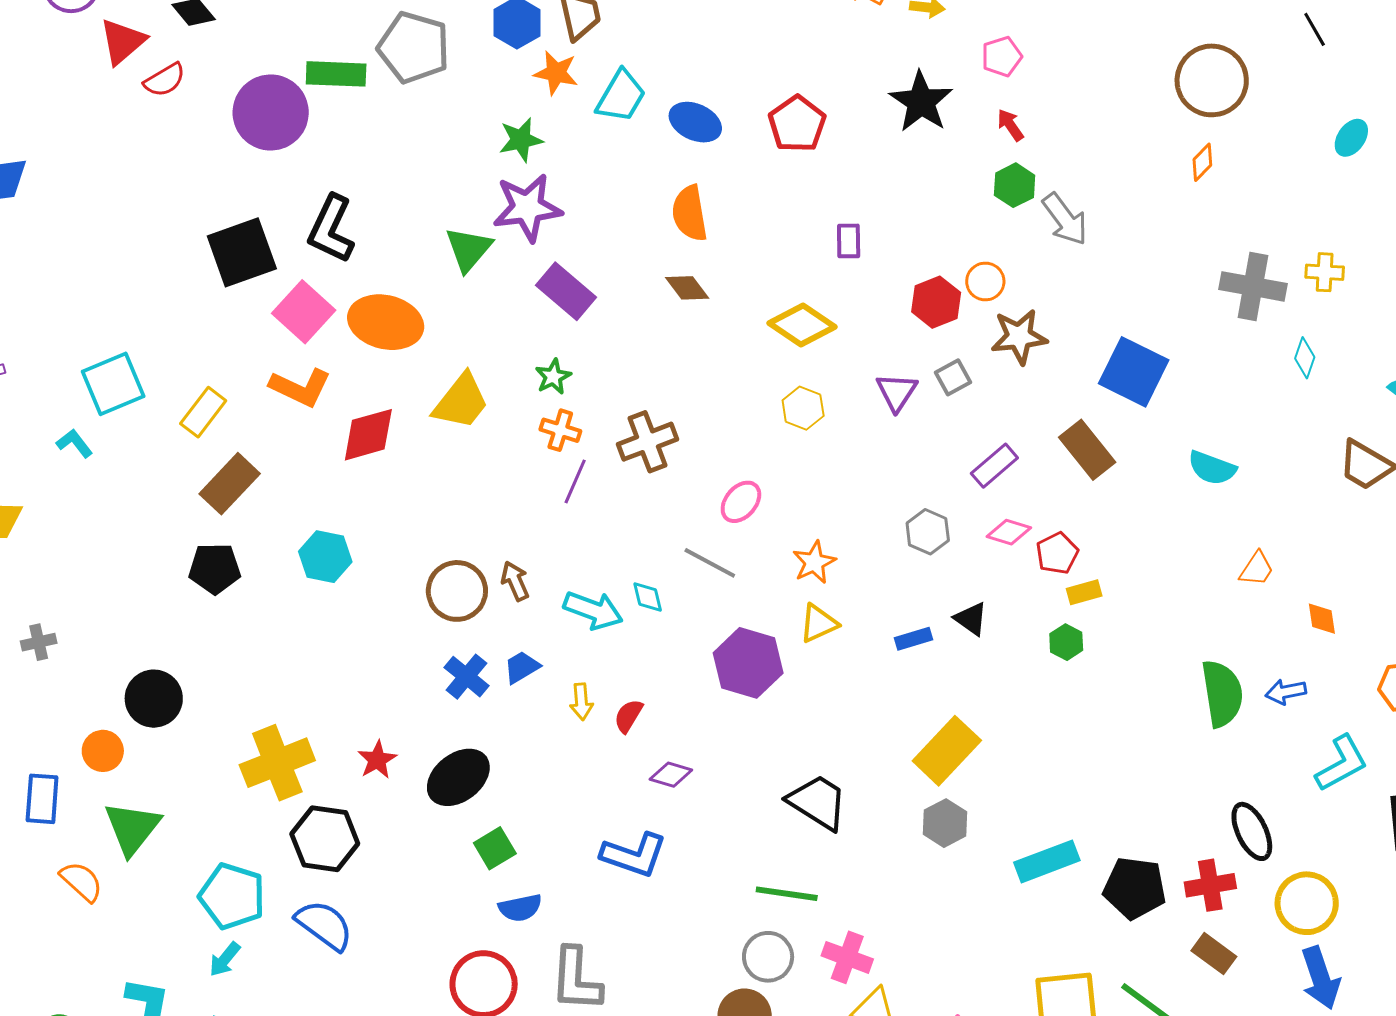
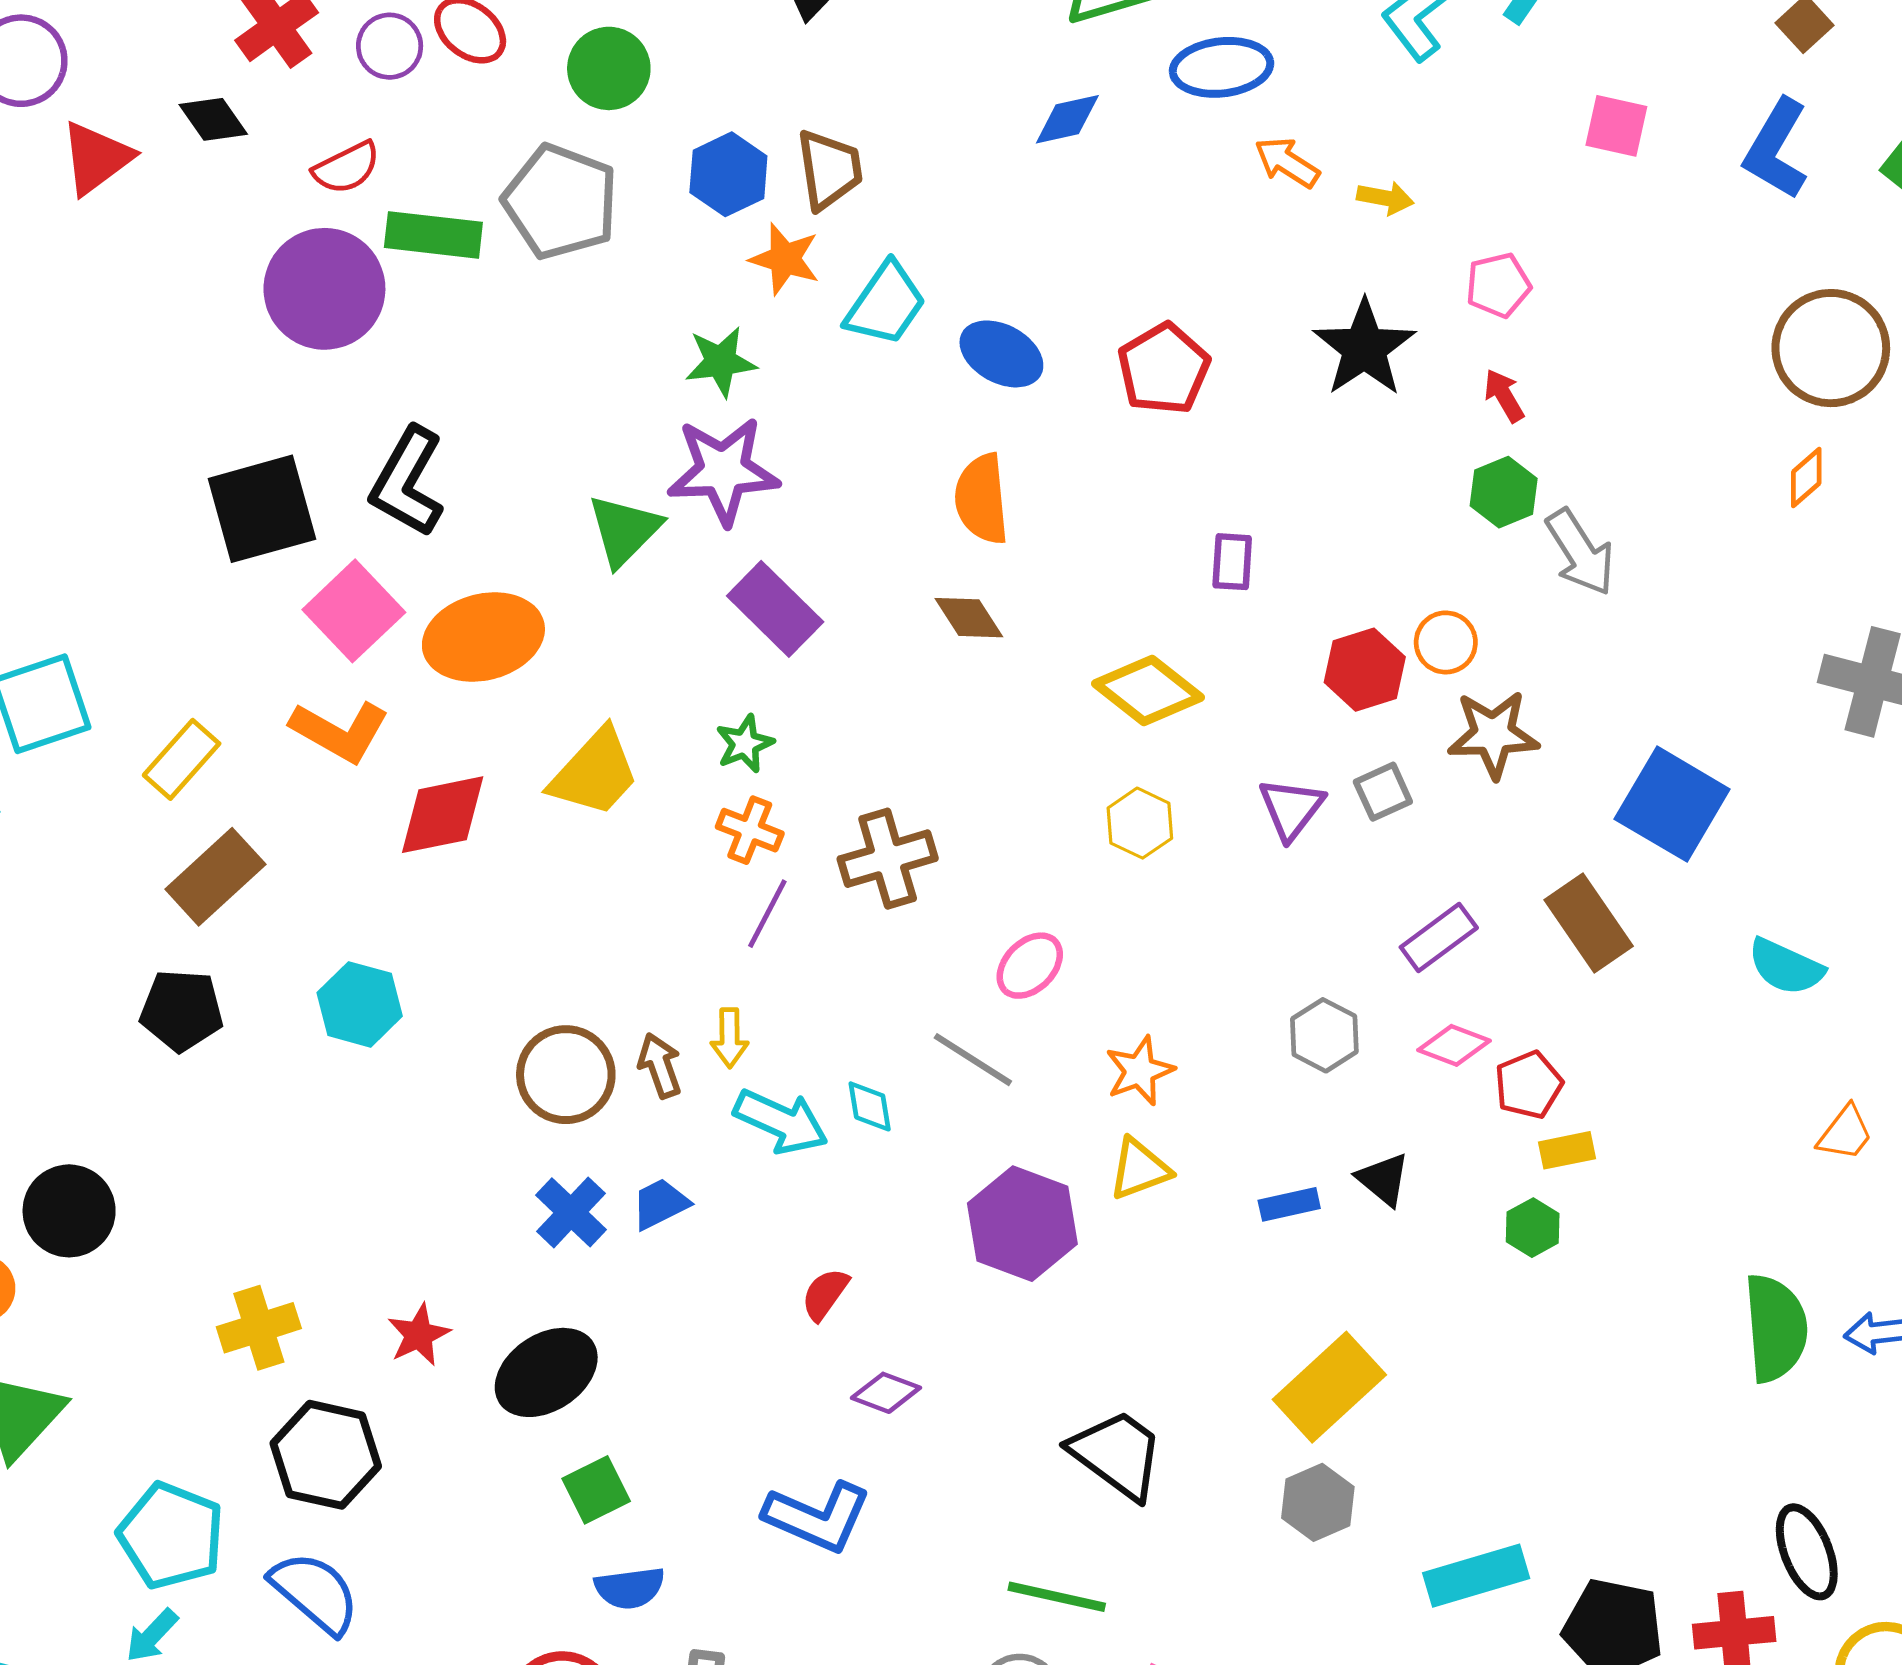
red semicircle: (165, 80) -> (347, 168), moved
orange ellipse: (386, 322) -> (483, 637), turned -32
yellow arrow: (581, 702) -> (730, 1038), moved
yellow cross: (277, 763) -> (259, 1328), size x0.7

